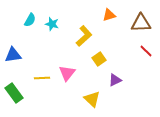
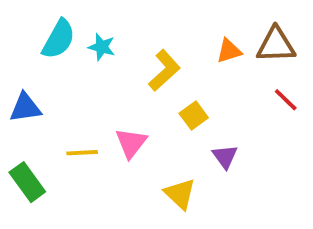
orange triangle: (109, 15) -> (229, 51), moved
cyan semicircle: (30, 20) -> (59, 39), size x1.5
purple triangle: (115, 80) -> (225, 157), turned -40

